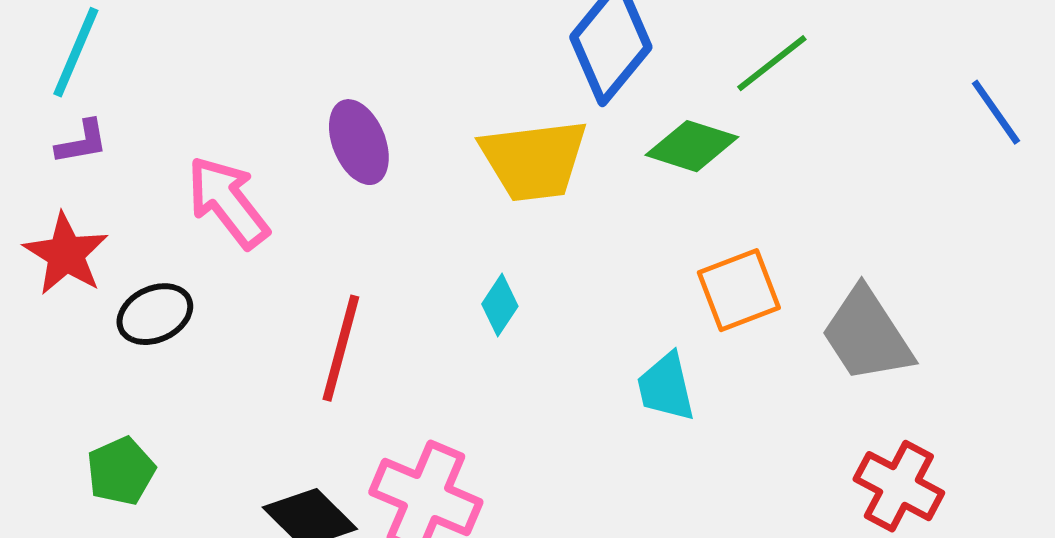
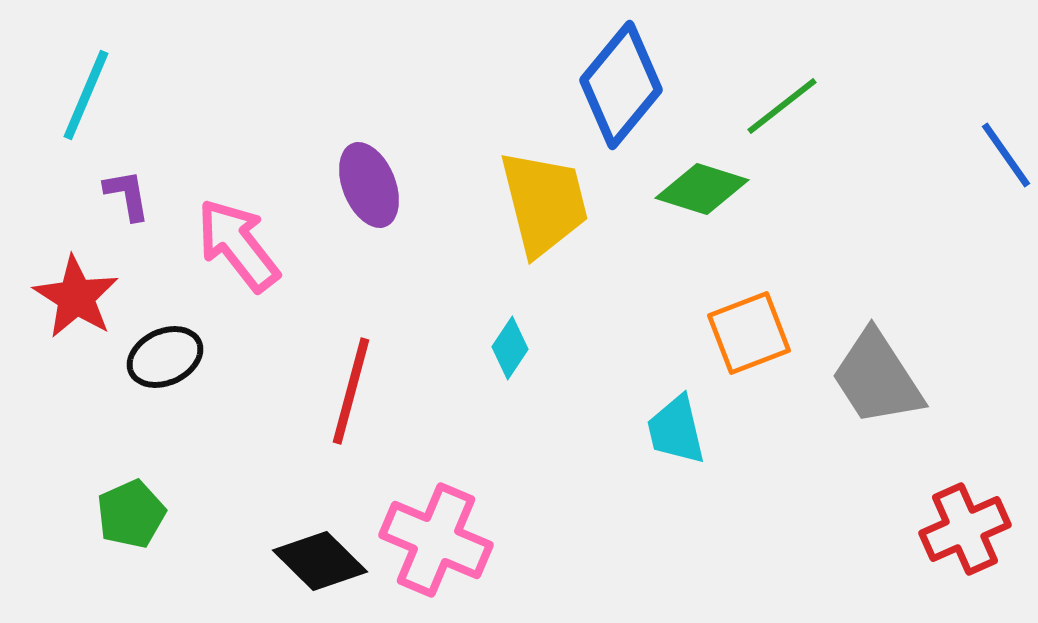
purple L-shape: (82, 142) -> (127, 195), moved, turned -90
yellow trapezoid: (534, 160) -> (544, 203), turned -97
red cross: (899, 486) -> (965, 529), moved, turned 38

